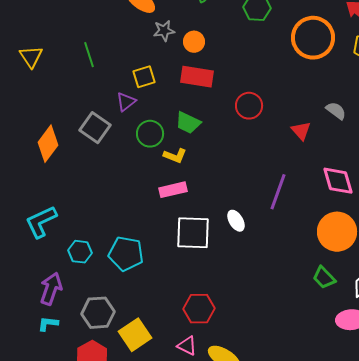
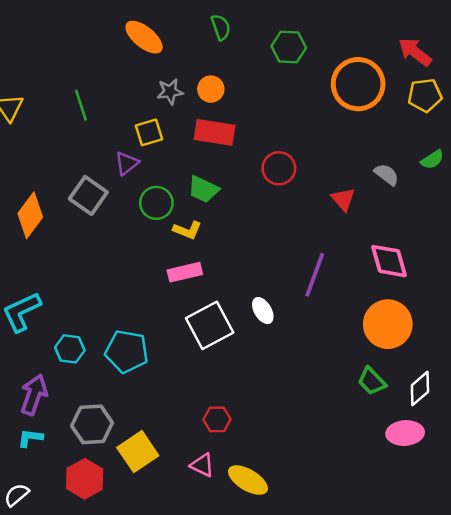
gray star: (164, 31) -> (170, 92), moved
white square: (193, 233) -> (210, 325), turned -30
red hexagon: (199, 309) -> (217, 419), size x0.7

